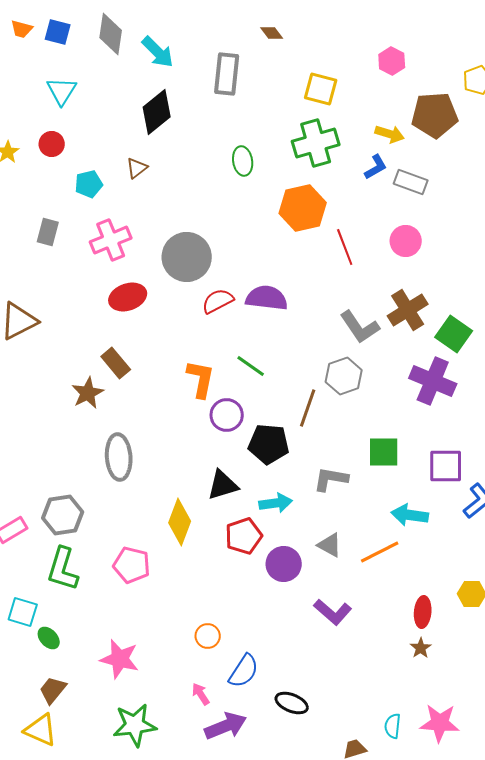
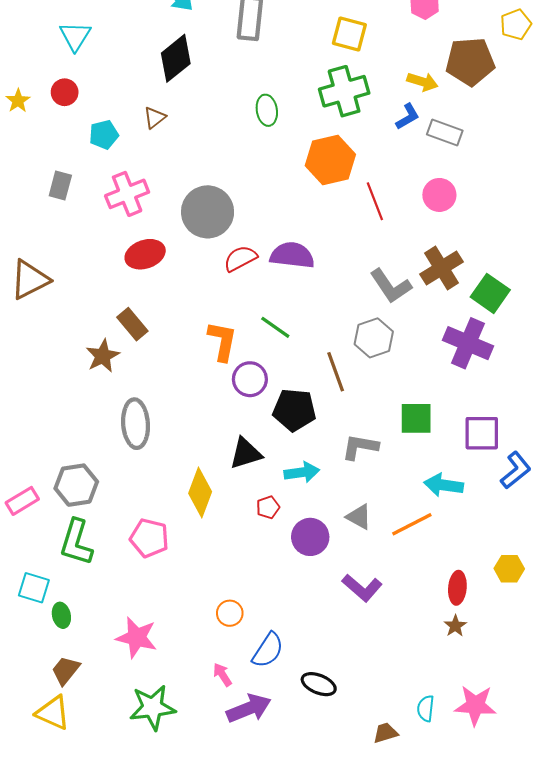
brown line: (308, 408) -> (336, 372), turned -39
red pentagon: (244, 536) -> (268, 507), size x0.6
green ellipse: (49, 638) -> (61, 615), turned 30

